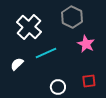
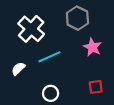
white circle: (58, 87) -> (51, 93), moved

